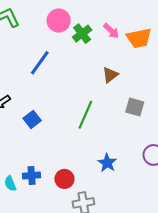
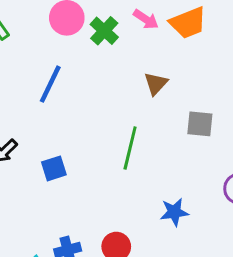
blue square: (32, 119) -> (54, 168), turned 30
blue star: (107, 163) -> (174, 212), turned -30

